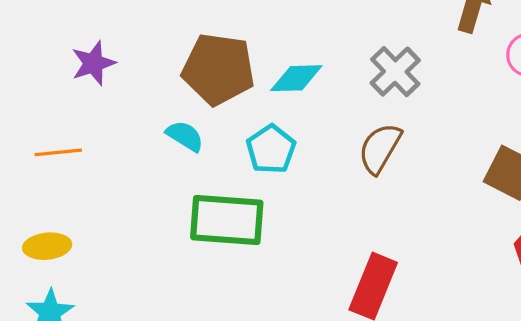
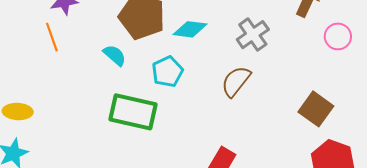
orange line: (58, 152) -> (52, 37), moved, turned 68

